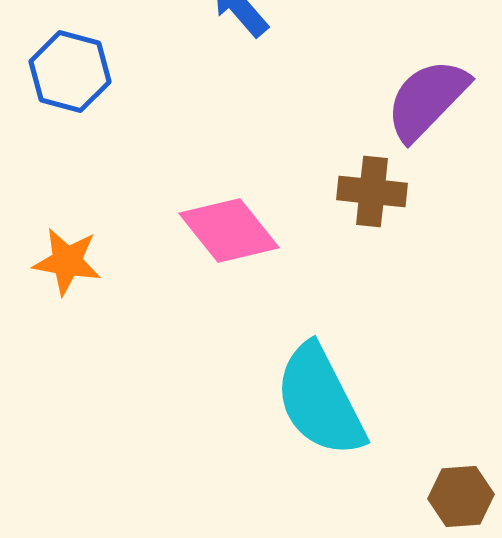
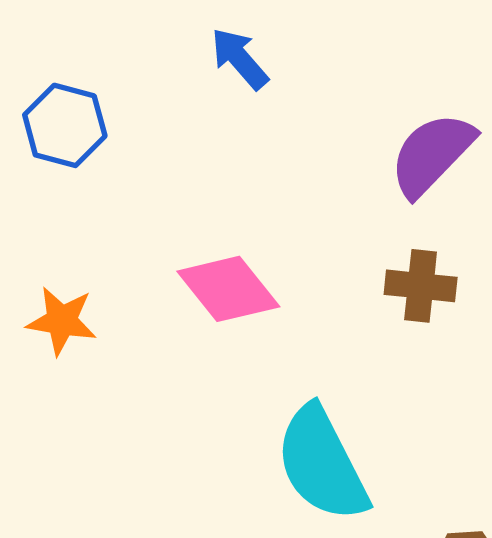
brown cross: (372, 192) -> (421, 286), moved

